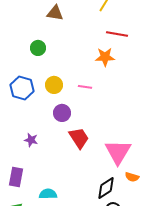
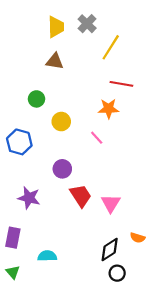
yellow circle: (54, 85) -> (61, 122), moved
pink line: (85, 87) -> (97, 138), moved, turned 40
purple star: (31, 140) -> (29, 198), size x1.5
pink triangle: (118, 152) -> (111, 203), moved, size x0.7

